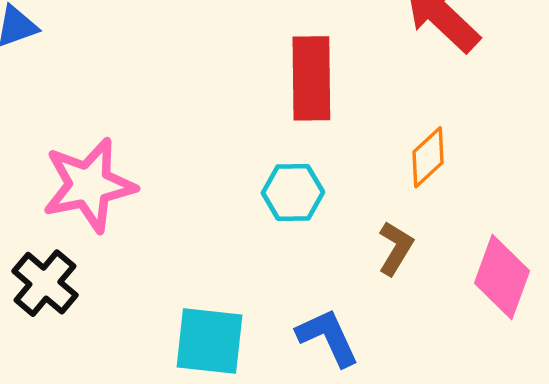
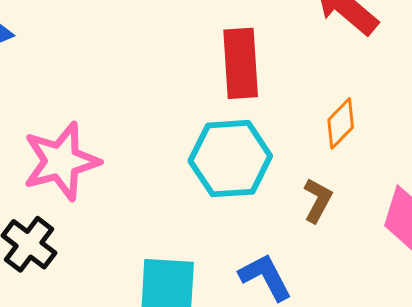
cyan hexagon: (293, 193) -> (230, 159), size x1.6

